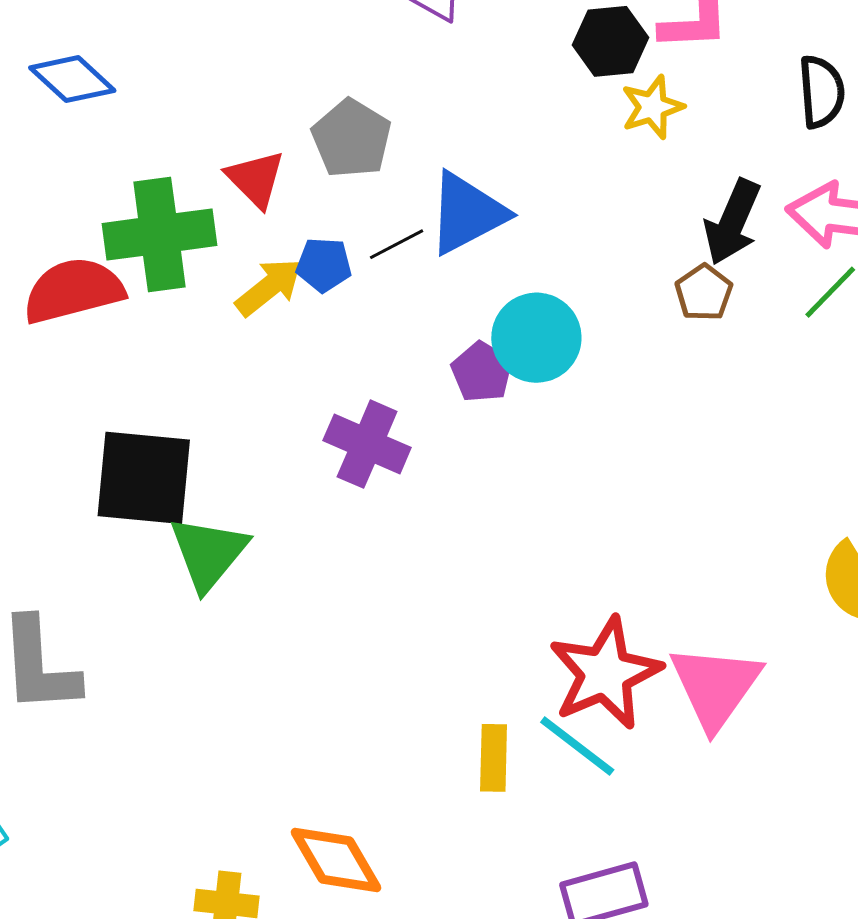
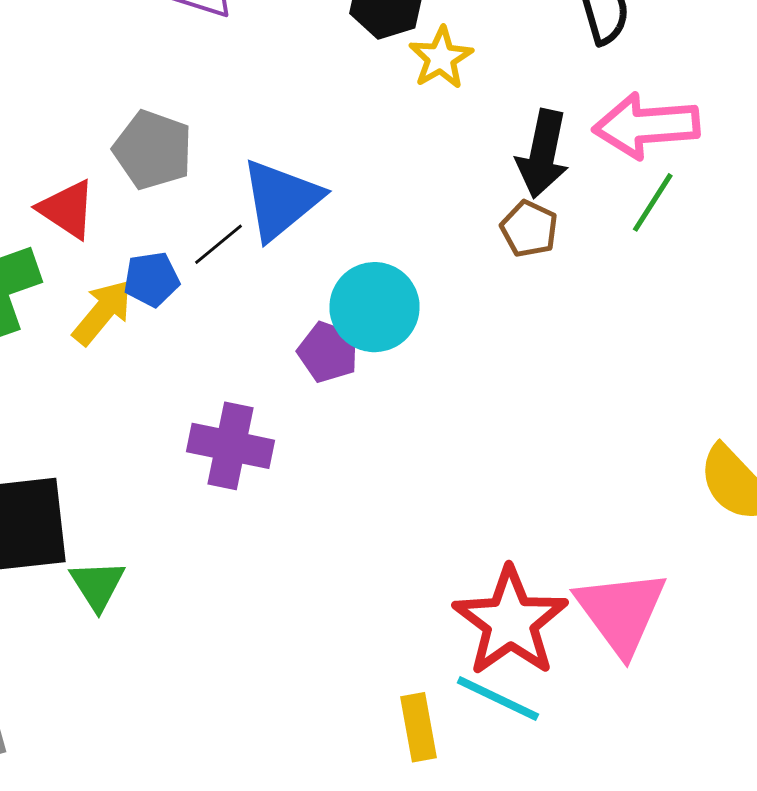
green triangle: (208, 553) -> (97, 585), size x0.7

